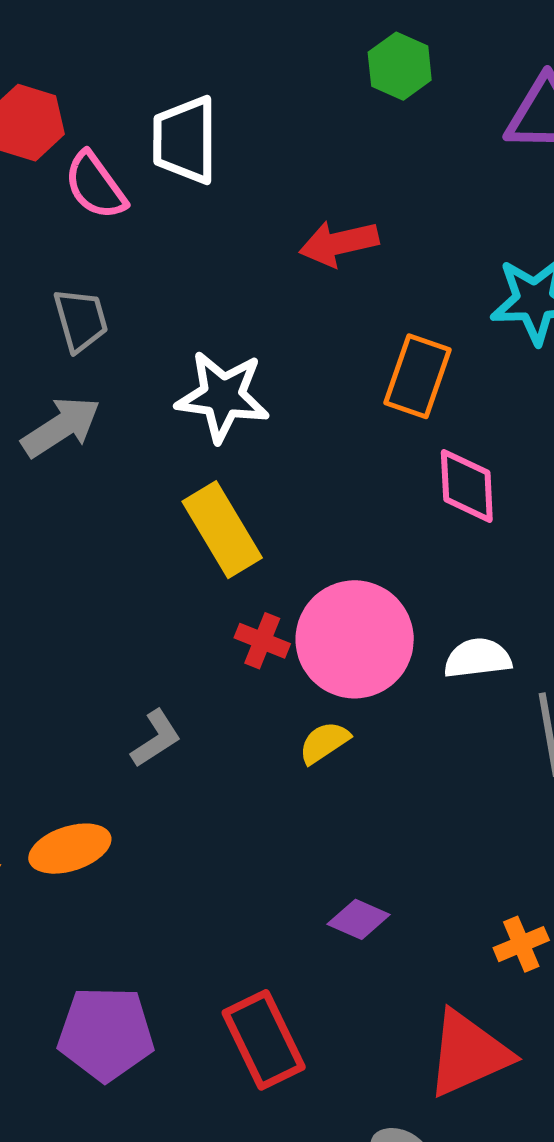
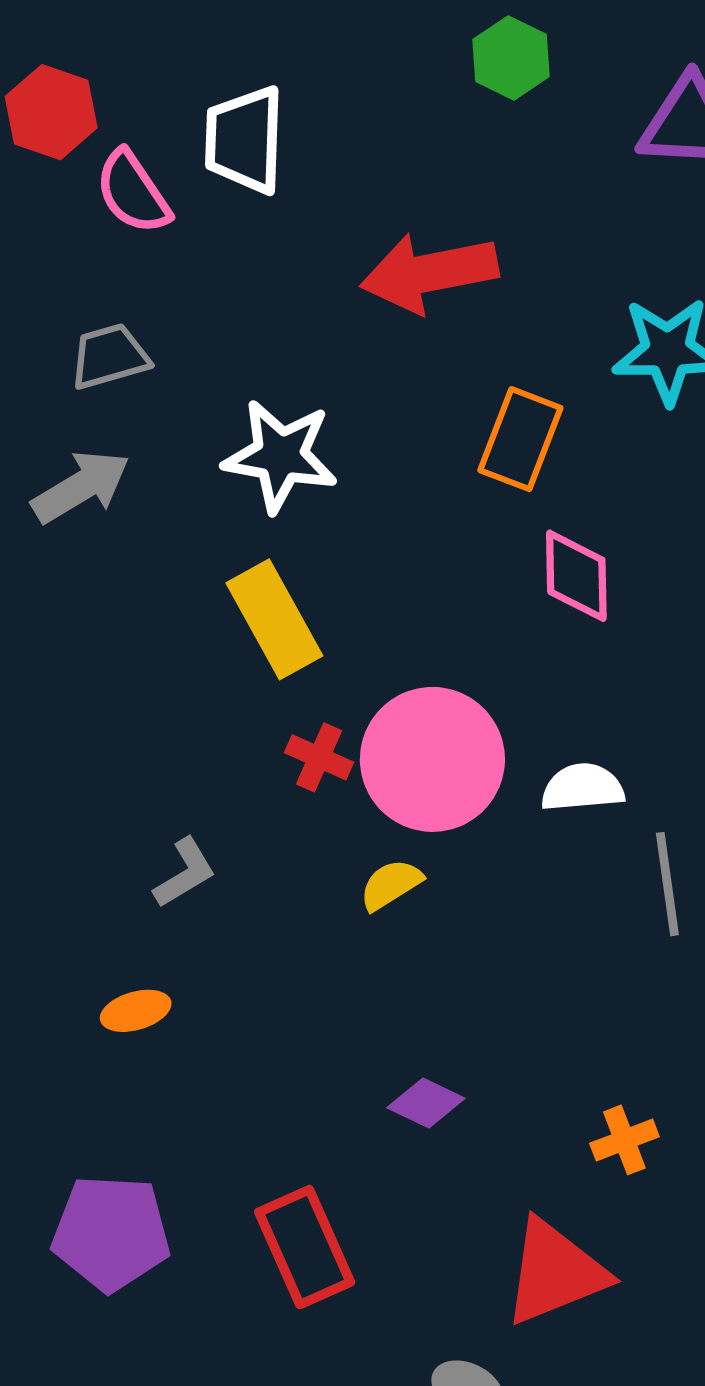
red arrow: (339, 243) -> (429, 273), size x1.4
gray trapezoid: (81, 320) -> (109, 356), turned -92
orange ellipse: (70, 849) -> (136, 1011), moved, size x0.7

